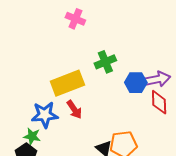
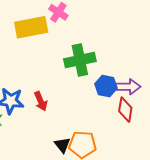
green cross: (105, 62) -> (80, 60), size x1.4
yellow rectangle: (67, 83) -> (31, 27), moved

